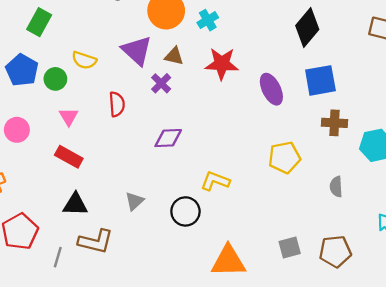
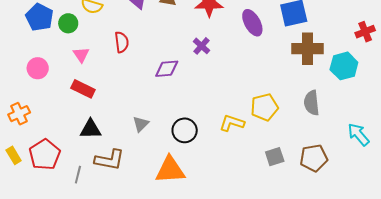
purple cross: (161, 83) -> (202, 46), moved
brown cross: (334, 123) -> (307, 49), size x1.4
yellow pentagon: (284, 157) -> (264, 107), moved
yellow L-shape: (215, 181) -> (232, 123), moved
gray semicircle: (336, 187) -> (312, 103), size x1.4
orange triangle: (228, 261) -> (170, 170), moved

